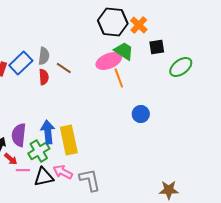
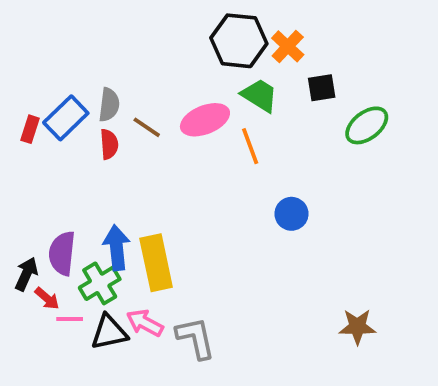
pink ellipse: (109, 61) -> (205, 120), moved
brown star: (169, 190) -> (357, 327), moved

